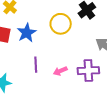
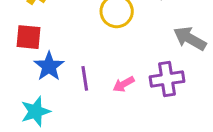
blue star: (27, 33) -> (49, 66), moved

